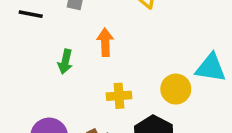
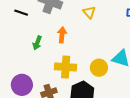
yellow cross: (119, 96) -> (66, 67), size x1.5

